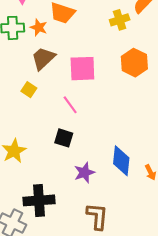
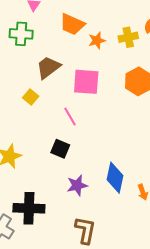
orange star: (39, 27) -> (97, 41), moved, turned 30

